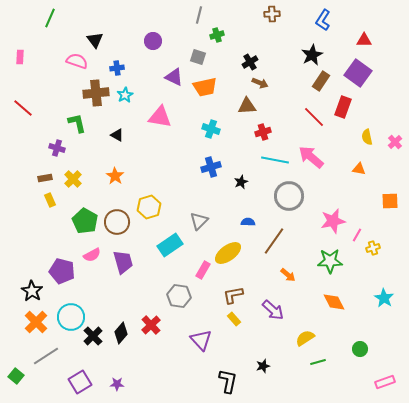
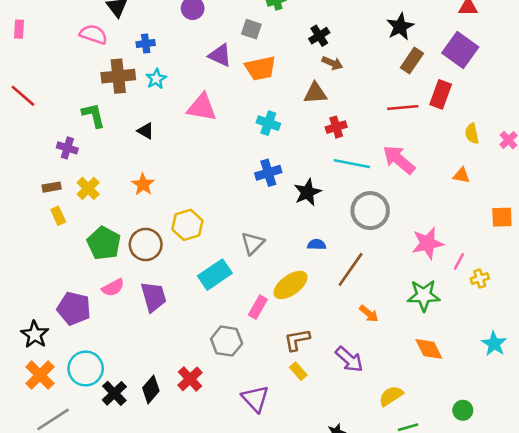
red line: (314, 117) -> (403, 107), turned -50
black star: (241, 182) -> (307, 192), size x1.5

